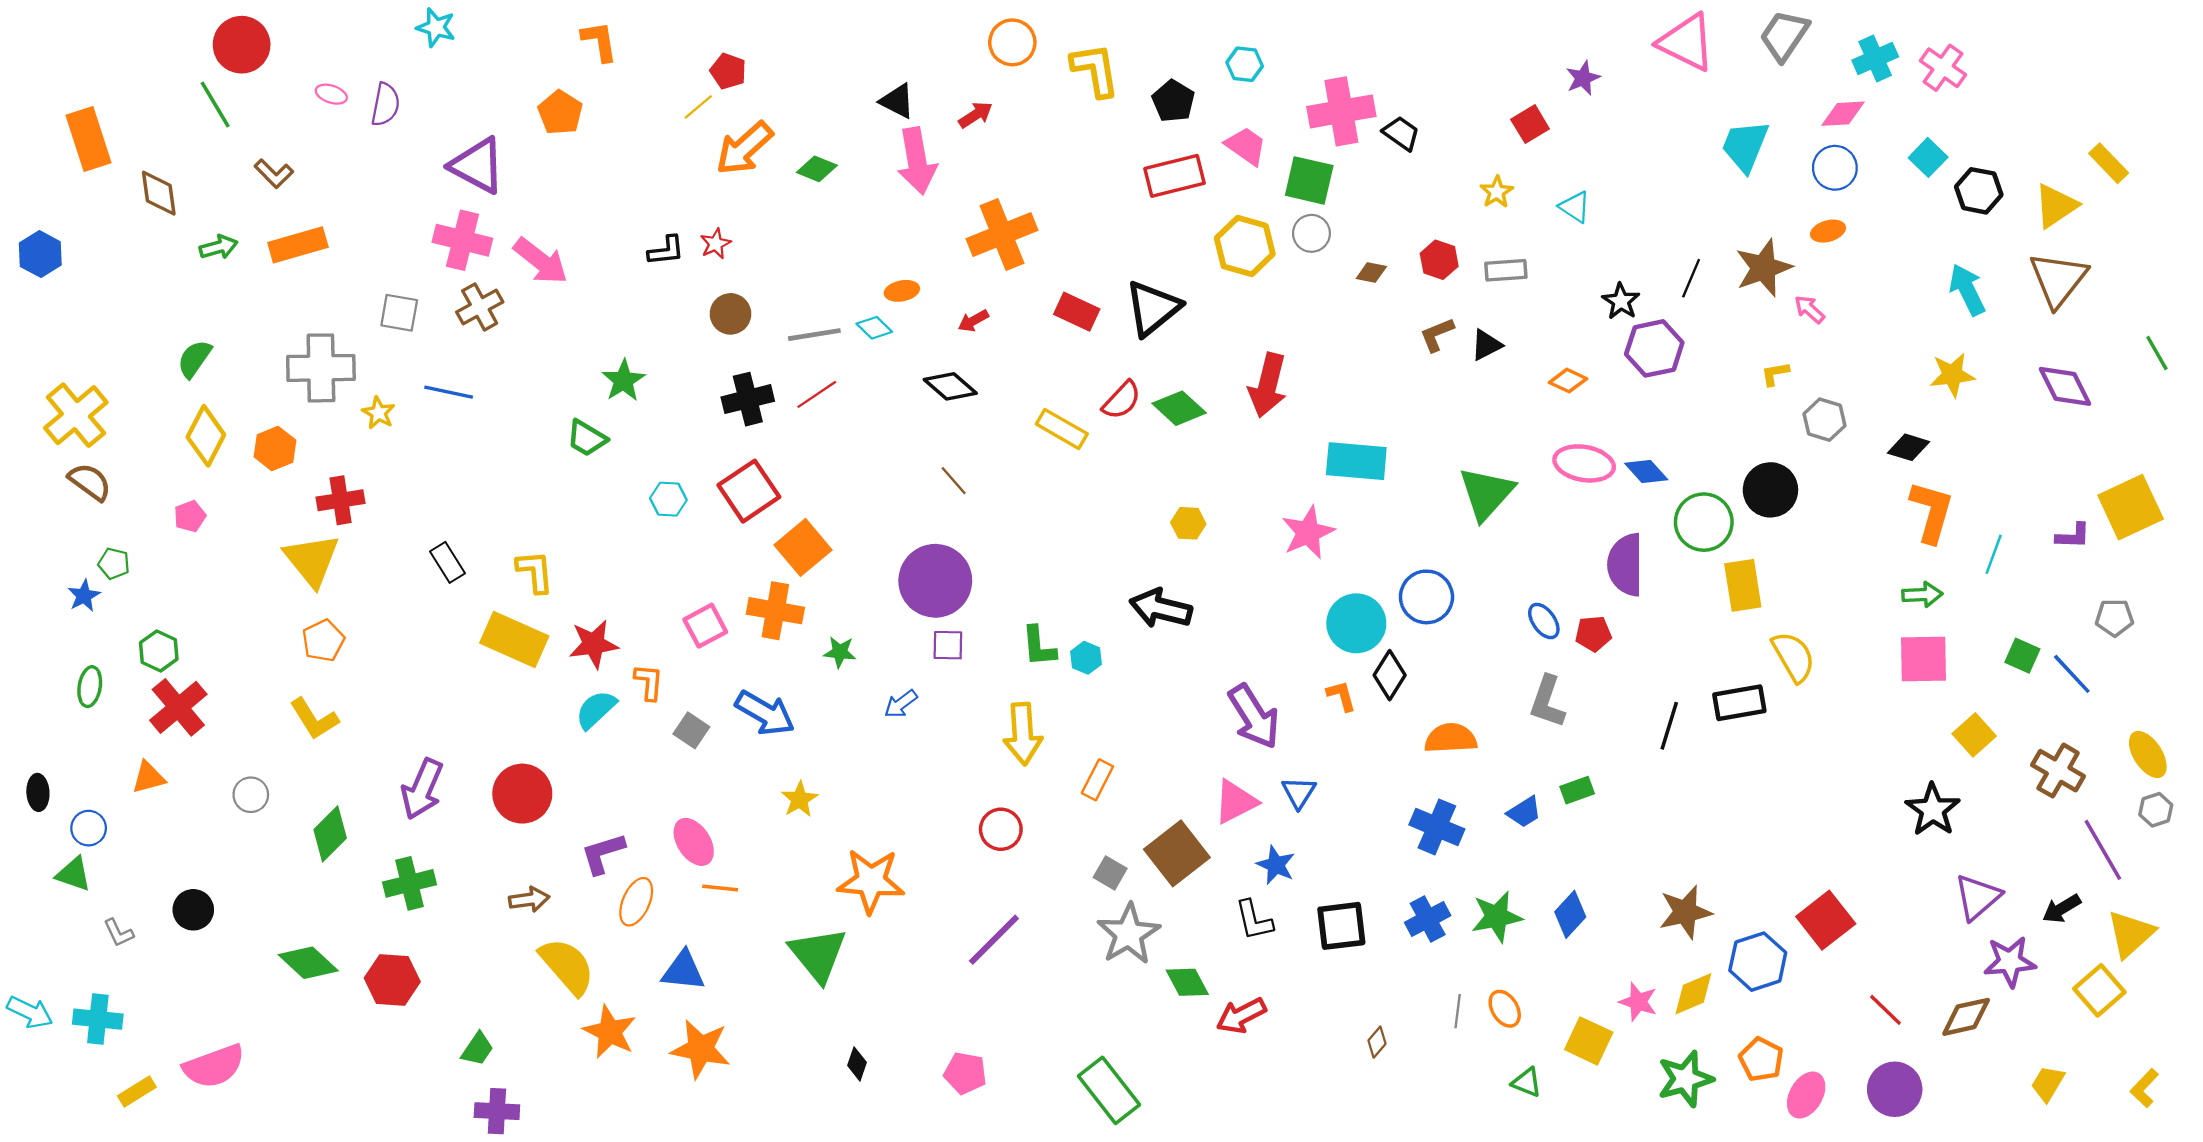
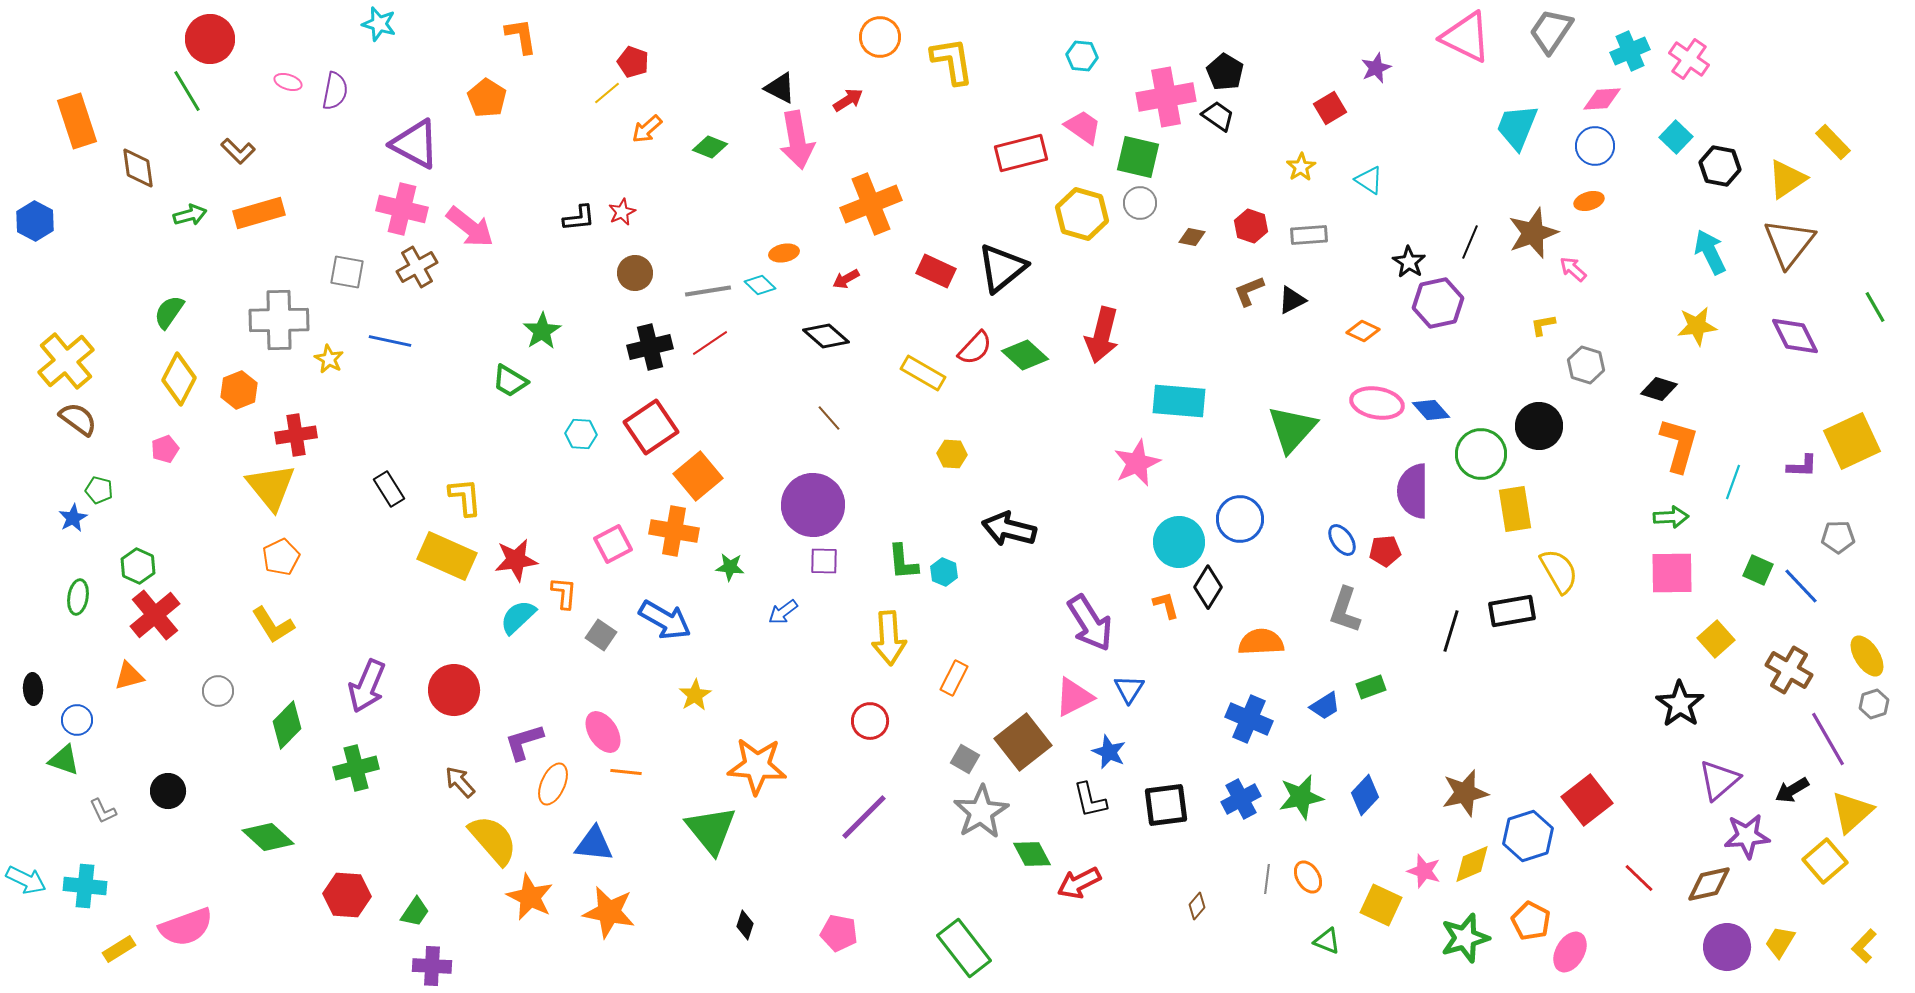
black pentagon: (1173, 101) -> (1225, 72), moved
orange arrow: (744, 148) -> (647, 129), size x0.6
yellow hexagon: (1188, 523) -> (952, 454), moved
brown arrow: (529, 899) -> (460, 782), turned -124
red hexagon: (392, 980) -> (347, 895), moved
purple circle: (1895, 1089) -> (1727, 947), moved

